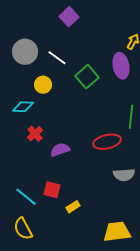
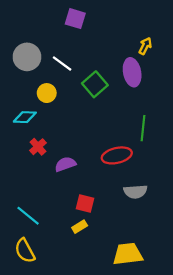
purple square: (69, 17) -> (75, 19), turned -30
red square: (52, 190) -> (85, 204), moved

